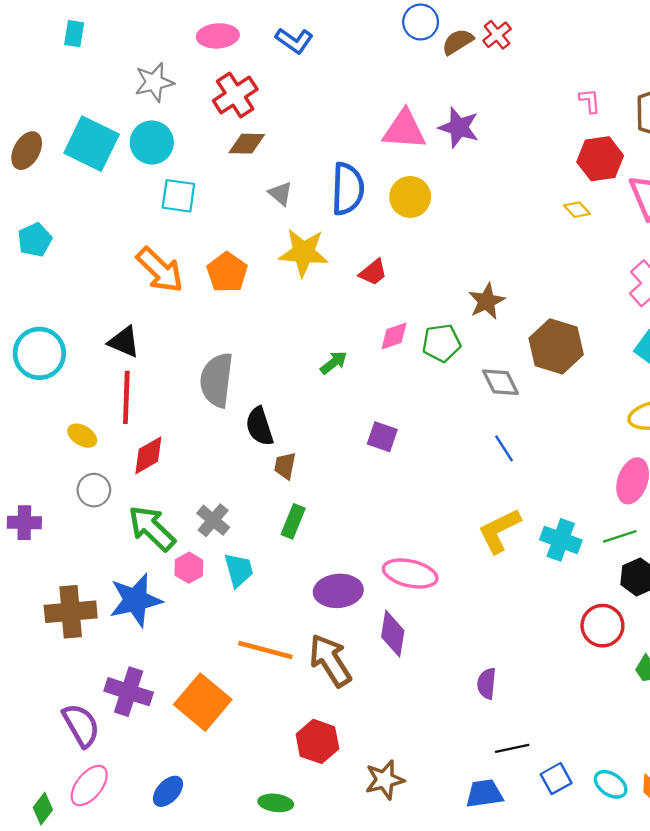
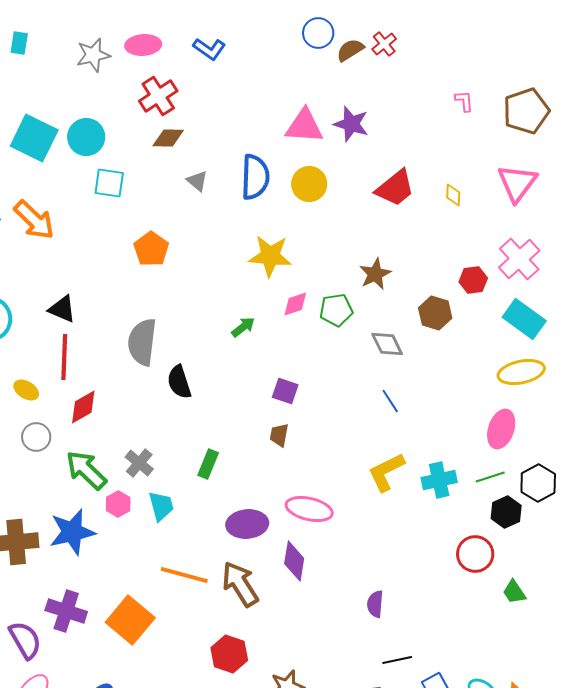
gray star: (154, 82) -> (93, 55), moved
red hexagon: (600, 159) -> (473, 280), moved, size x0.7
yellow diamond: (577, 210) -> (453, 195), turned 45
yellow star: (304, 253) -> (270, 256), moved
orange arrow: (160, 270) -> (34, 220), moved
red trapezoid: (373, 272) -> (395, 188), moved, size x1.6
brown hexagon: (556, 346) -> (435, 313), size x0.7
brown trapezoid: (285, 466) -> (279, 435), moved
cyan cross: (561, 540) -> (439, 480), turned -32

